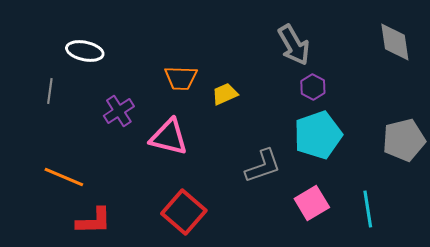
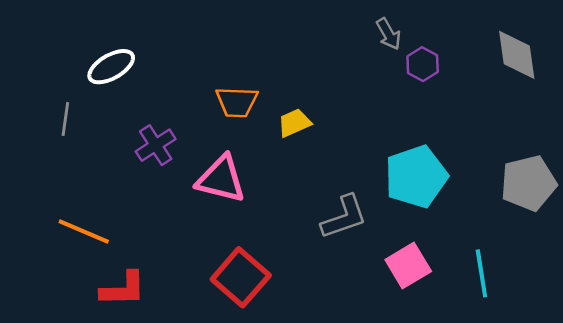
gray arrow: (294, 45) -> (389, 34), moved, size x0.6
white ellipse: (85, 51) -> (111, 67), turned -42
purple hexagon: (313, 87) -> (423, 64), moved

